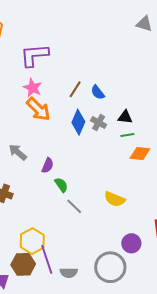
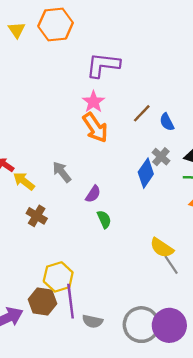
blue diamond: (78, 122) -> (146, 173), moved
gray line: (74, 206) -> (171, 265), moved
purple circle: (131, 243) -> (169, 325), moved, size x1.5

